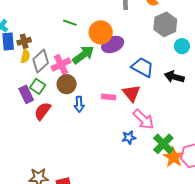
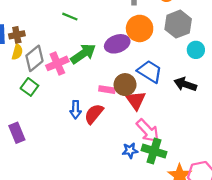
orange circle: (101, 32) -> (140, 28), moved
brown circle: (67, 84) -> (125, 85), moved
purple rectangle: (26, 94) -> (17, 133), moved
pink rectangle: (109, 97) -> (107, 90), moved
red semicircle: (43, 111) -> (94, 114), moved
green cross: (163, 144) -> (154, 151), moved, turned -30

